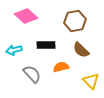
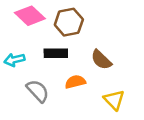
brown hexagon: (75, 21) -> (69, 22), moved

